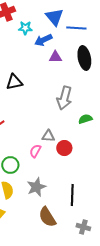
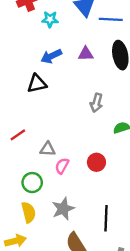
blue arrow: (43, 40) -> (51, 56), moved
gray arrow: (64, 98) -> (96, 103), size x0.7
gray triangle: (48, 136) -> (48, 149), moved

